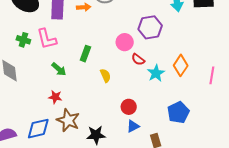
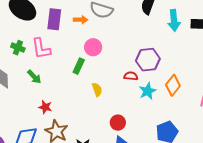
purple hexagon: (150, 27) -> (148, 60), moved
pink circle: (125, 42) -> (93, 47), moved
red semicircle: (138, 59) -> (131, 76), turned 144
green arrow: (59, 69) -> (34, 77), moved

